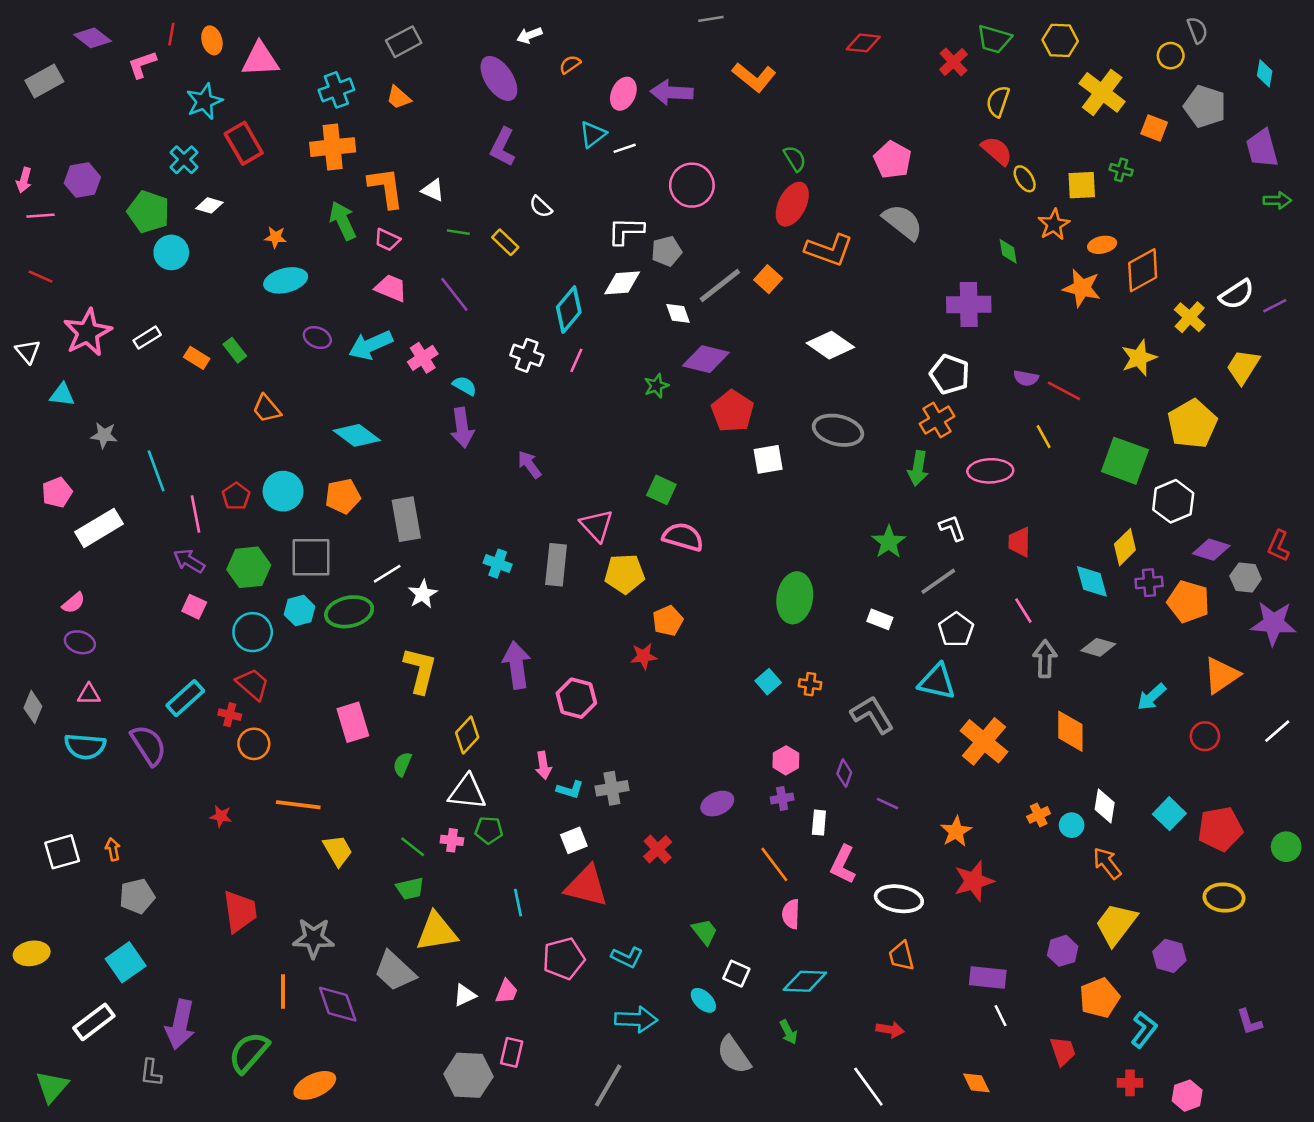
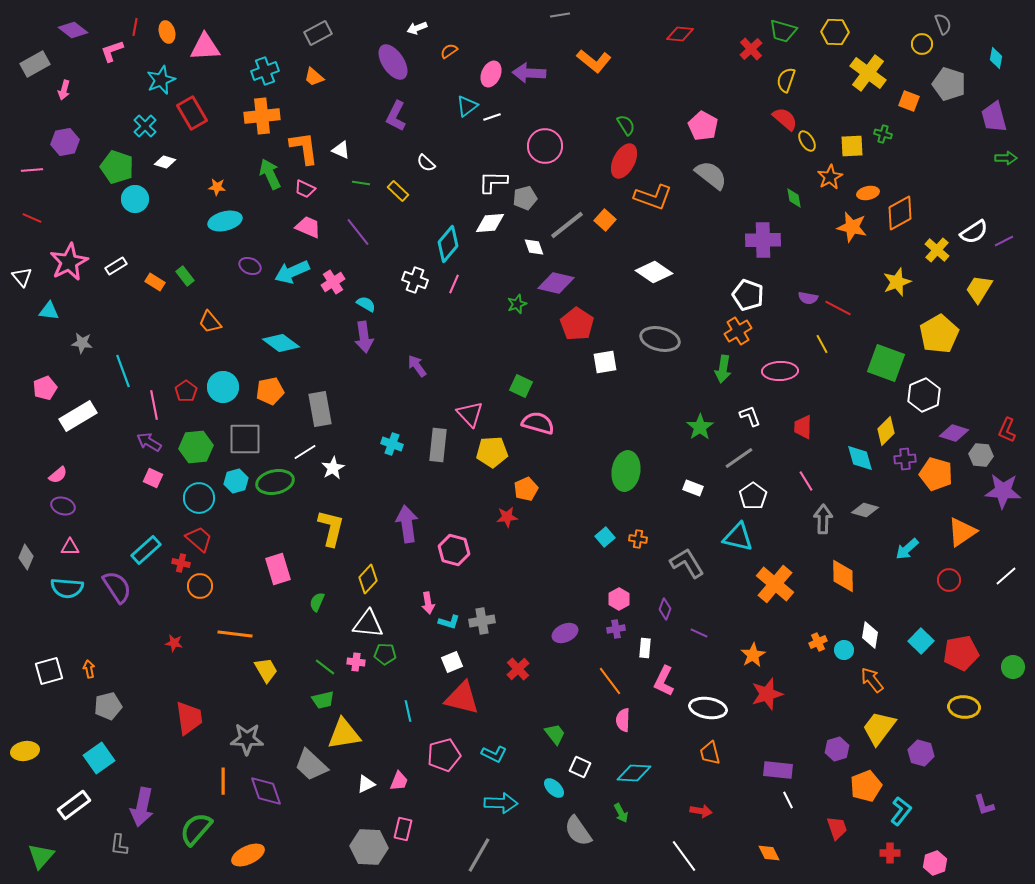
pink arrow: (24, 180) -> (64, 90), moved

